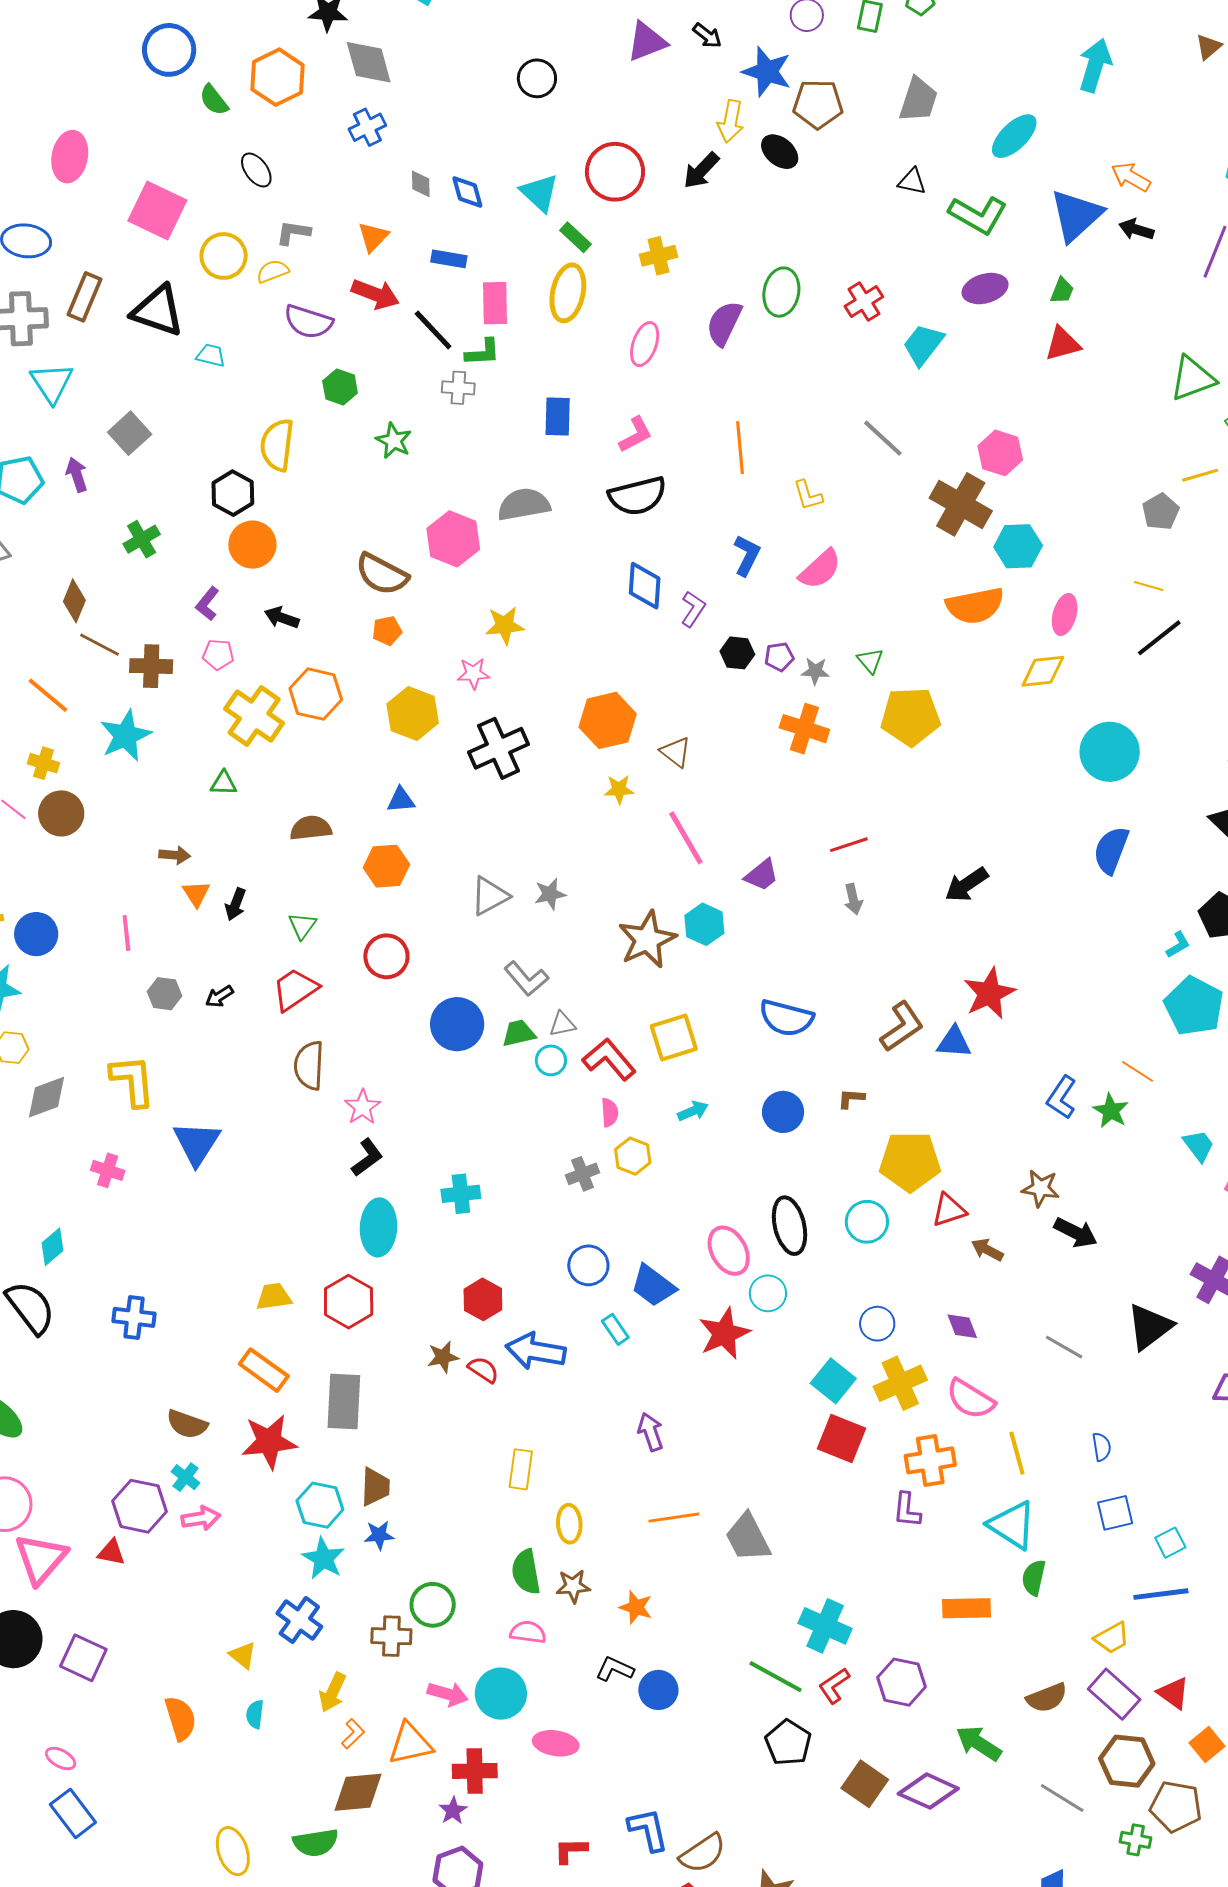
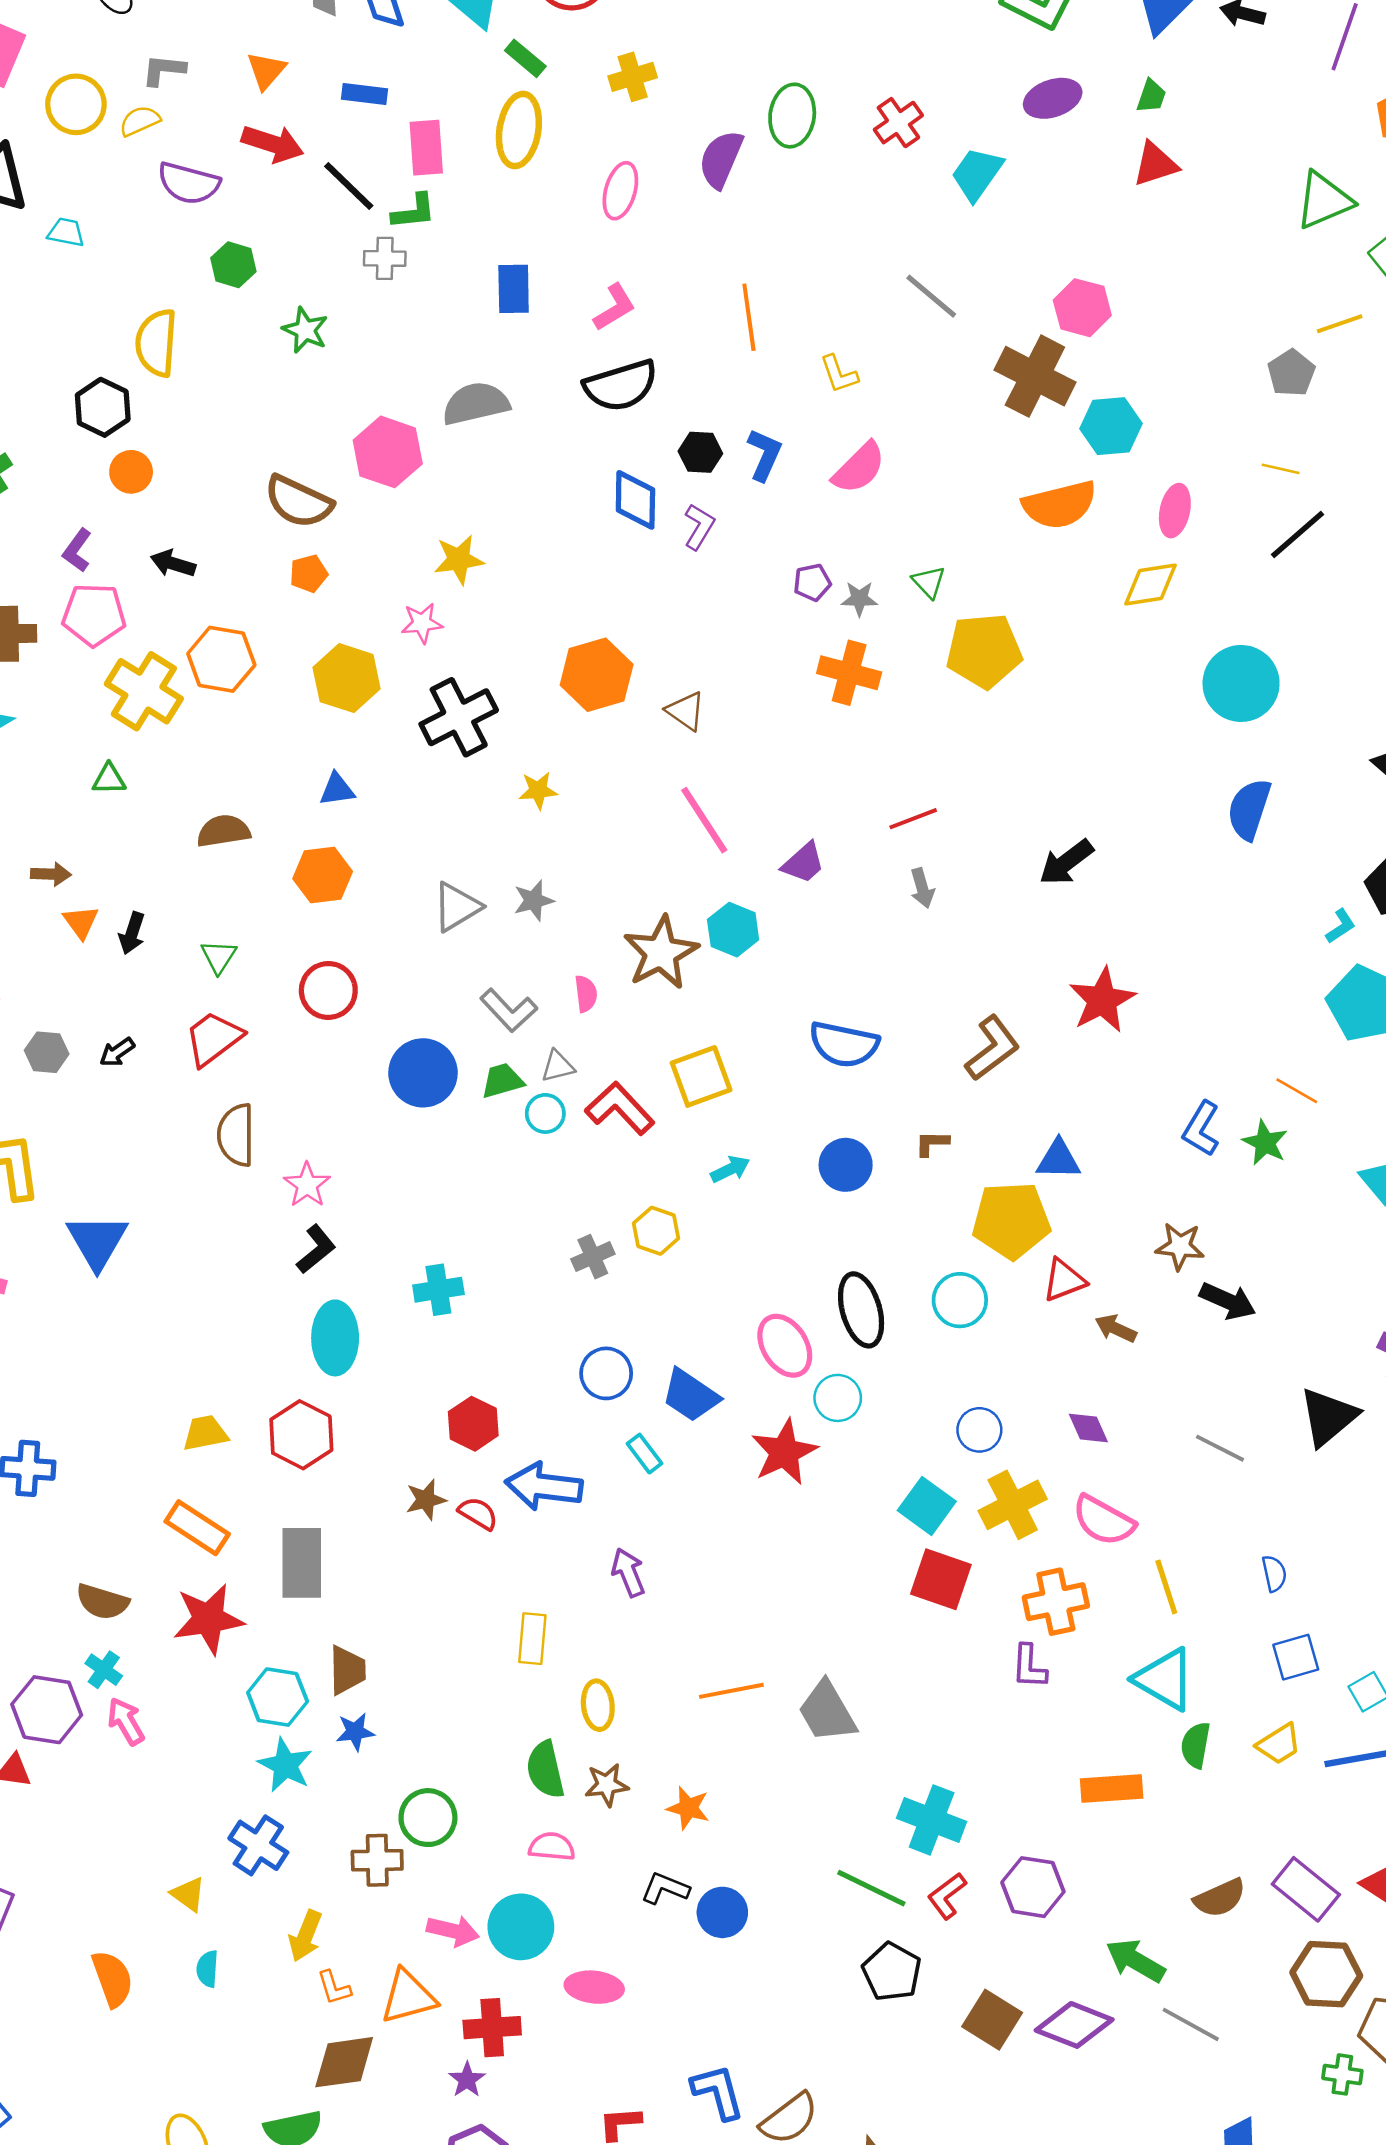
orange circle: (252, 545) -> (131, 472), size x0.7
black hexagon: (737, 653) -> (700, 452), moved
pink pentagon: (218, 655) -> (94, 615), size x1.6
yellow star: (619, 789) -> (538, 790), moved
blue triangle: (954, 1042) -> (1058, 1160), moved
pink semicircle: (610, 1112) -> (586, 994), moved
purple arrow: (651, 1432) -> (628, 1572), moved
pink arrow: (201, 1518) -> (126, 1721), turned -108
yellow trapezoid: (1112, 1638) -> (1279, 1744), moved
orange L-shape: (353, 1734) -> (334, 1988), turned 120
gray line: (1062, 1798) -> (1191, 2024), moved

